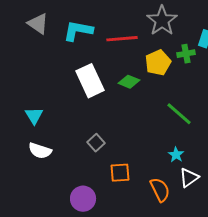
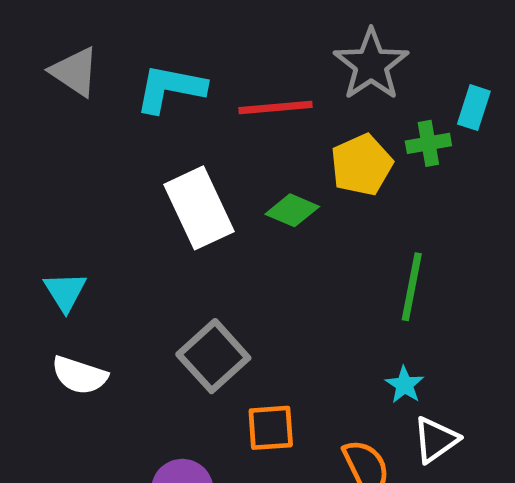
green line: (179, 114) -> (412, 287), turned 60
gray square: (96, 143) -> (213, 356), size x1.6

